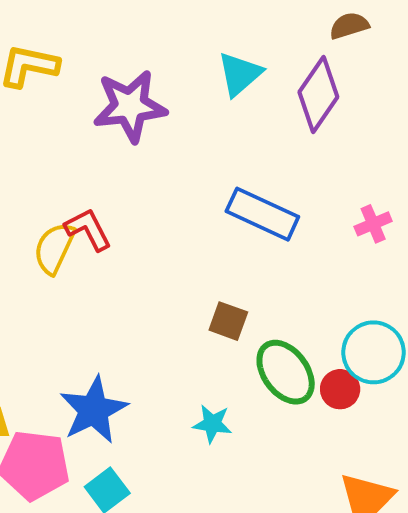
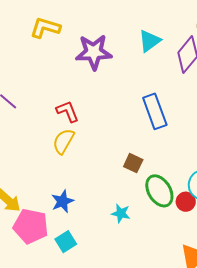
blue rectangle: (262, 214) -> (155, 111), turned 40
yellow semicircle: (54, 248) -> (64, 141), moved
blue star: (94, 410) -> (62, 201), size x0.7

